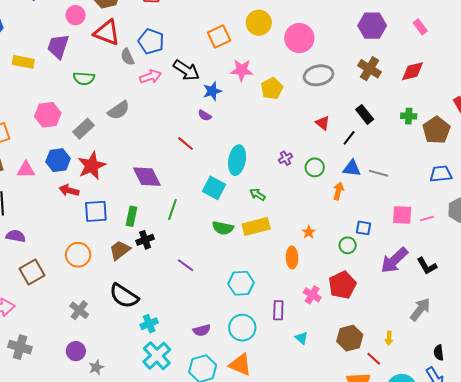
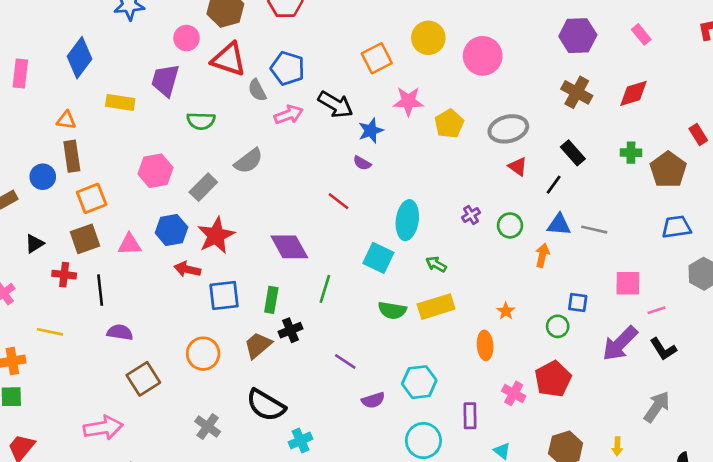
gray ellipse: (319, 75) -> (508, 129), moved
pink line: (427, 219) -> (656, 310), moved
purple semicircle: (202, 330) -> (373, 400), moved

